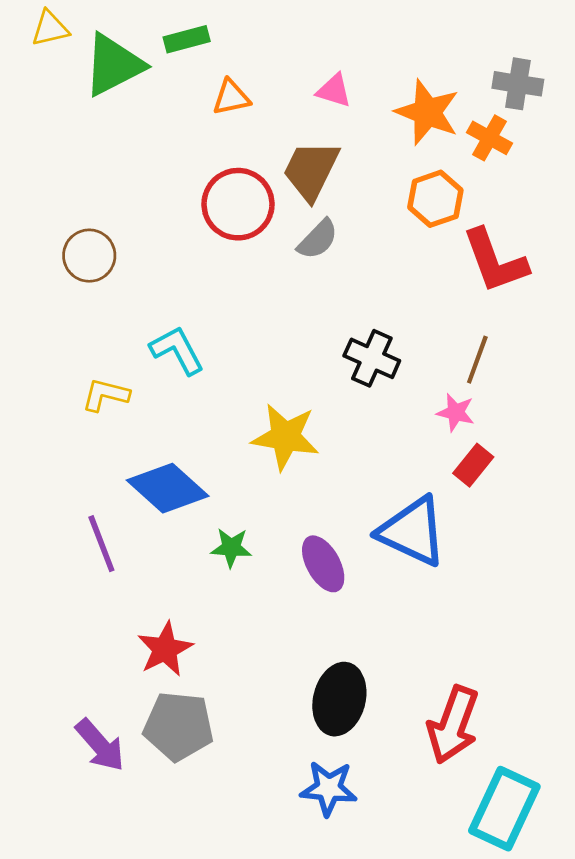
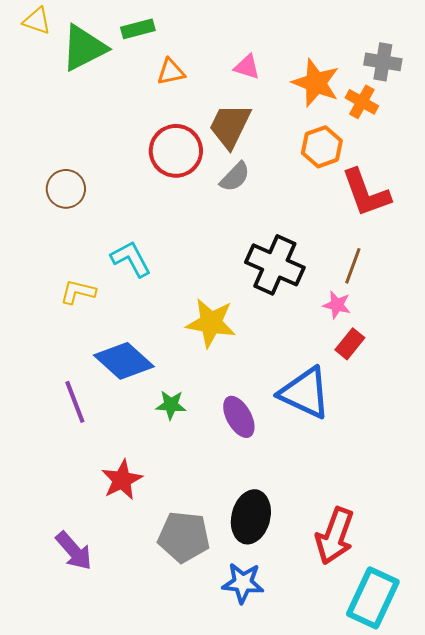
yellow triangle: (50, 28) -> (37, 21), turned 32
black cross: (372, 358) -> (275, 265), size x1.4
gray pentagon: (178, 726) -> (184, 537), moved

